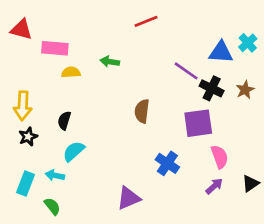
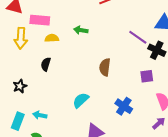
yellow arrow: (23, 106) -> (21, 38), moved
black semicircle: (64, 121) -> (46, 64), moved
purple square: (198, 123) -> (147, 76), size x0.6
cyan semicircle: (74, 151) -> (81, 100), moved

